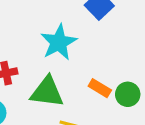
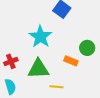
green circle: (128, 94) -> (87, 48), moved

